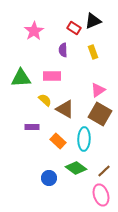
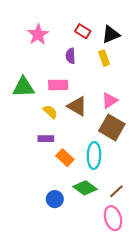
black triangle: (93, 21) -> (111, 35), moved
brown triangle: (65, 109) -> (77, 106), moved
purple rectangle: (32, 127) -> (46, 139), moved

